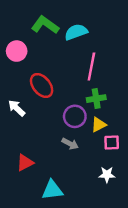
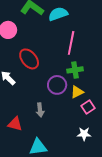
pink square: (112, 142) -> (88, 107), turned -32
gray arrow: (70, 144) -> (40, 110), moved, turned 56
red triangle: (25, 163) -> (15, 124), turned 42

